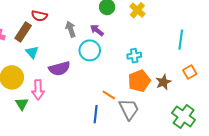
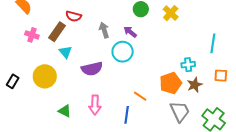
cyan cross: (134, 56) -> (188, 65), moved
orange square: (190, 72) -> (221, 76), turned 32
pink arrow: (38, 90) -> (95, 105), moved
green triangle: (22, 104) -> (65, 111), moved, turned -32
gray trapezoid: (129, 109) -> (180, 111), moved

